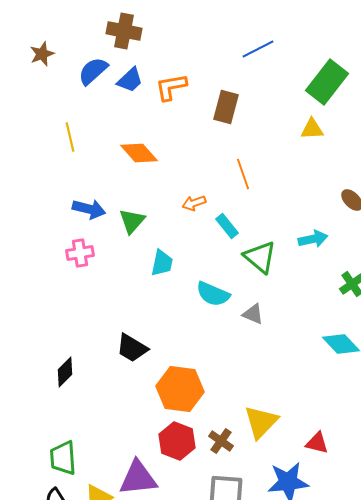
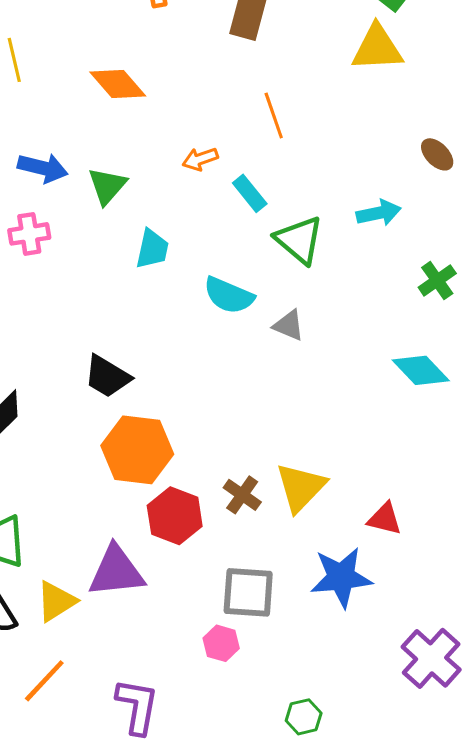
yellow triangle: (312, 129) -> (377, 48), size x1.5
orange hexagon: (180, 389) -> (137, 450), moved
brown cross: (221, 441) -> (242, 495), moved

